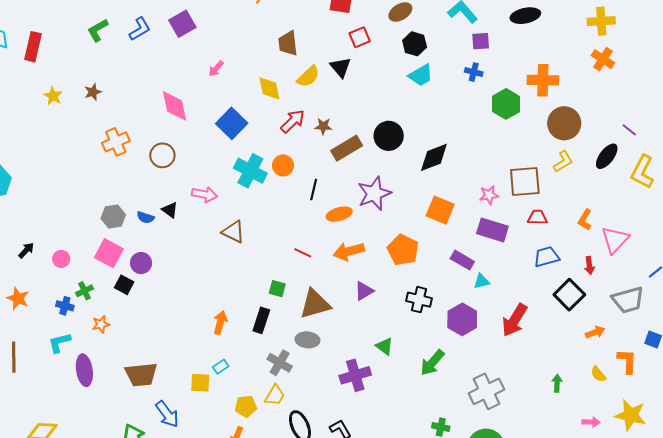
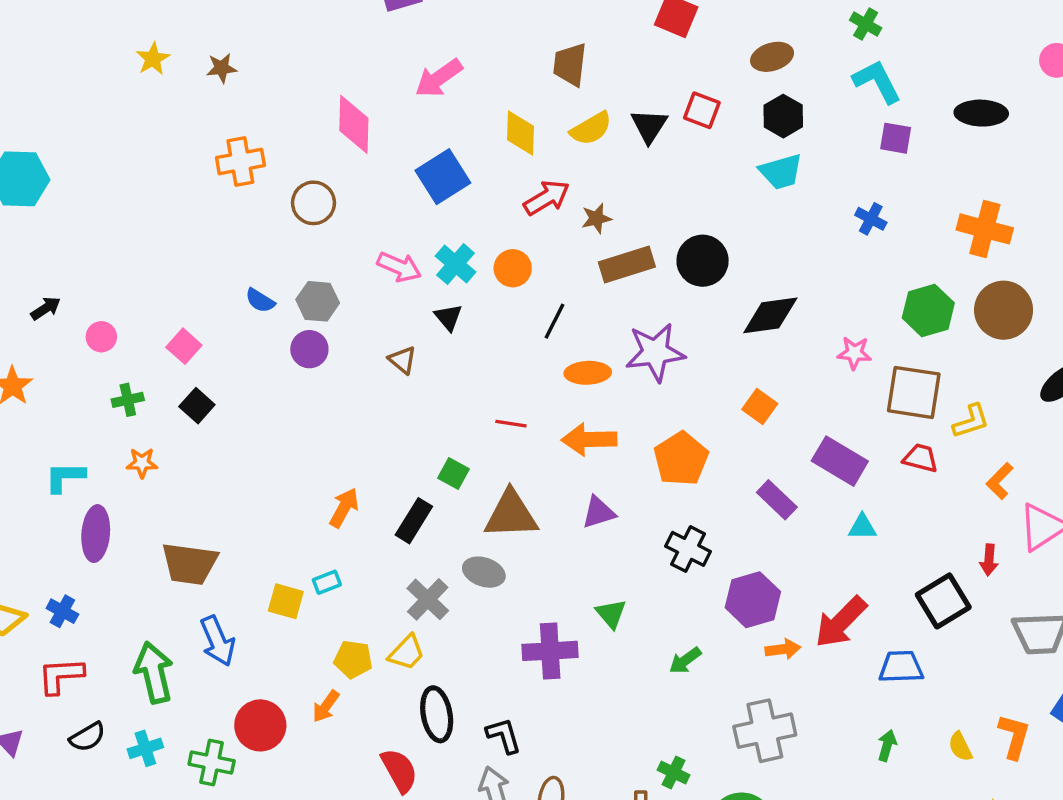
red square: (360, 37) -> (702, 110), moved, turned 30
pink arrow: (216, 69) -> (439, 78), size x1.6
blue cross: (474, 72) -> (871, 219), moved
green hexagon: (506, 104) -> (928, 310), moved
brown star: (323, 126) -> (596, 218), turned -30
yellow L-shape: (563, 162) -> (971, 421), moved
cyan cross: (250, 171) -> (456, 264), size x0.7
pink arrow: (205, 194) -> (399, 267), moved
pink star: (489, 195) -> (854, 353), moved
black triangle: (170, 210) -> (448, 317), moved
orange square: (440, 210) -> (760, 407), size x0.7
gray hexagon: (113, 217) -> (318, 301), moved
brown triangle: (233, 232) -> (402, 360), size x0.7
pink square: (109, 253) -> (184, 346), size x0.7
red line: (303, 253) -> (511, 424), turned -30
blue trapezoid: (546, 257) -> (901, 667), moved
purple circle: (141, 263) -> (309, 349), moved
cyan triangle: (482, 281) -> (862, 527), moved
blue cross: (65, 306) -> (62, 611), moved
orange arrow: (595, 332) -> (783, 649), moved
green arrow: (432, 363) -> (685, 660), size x0.7

